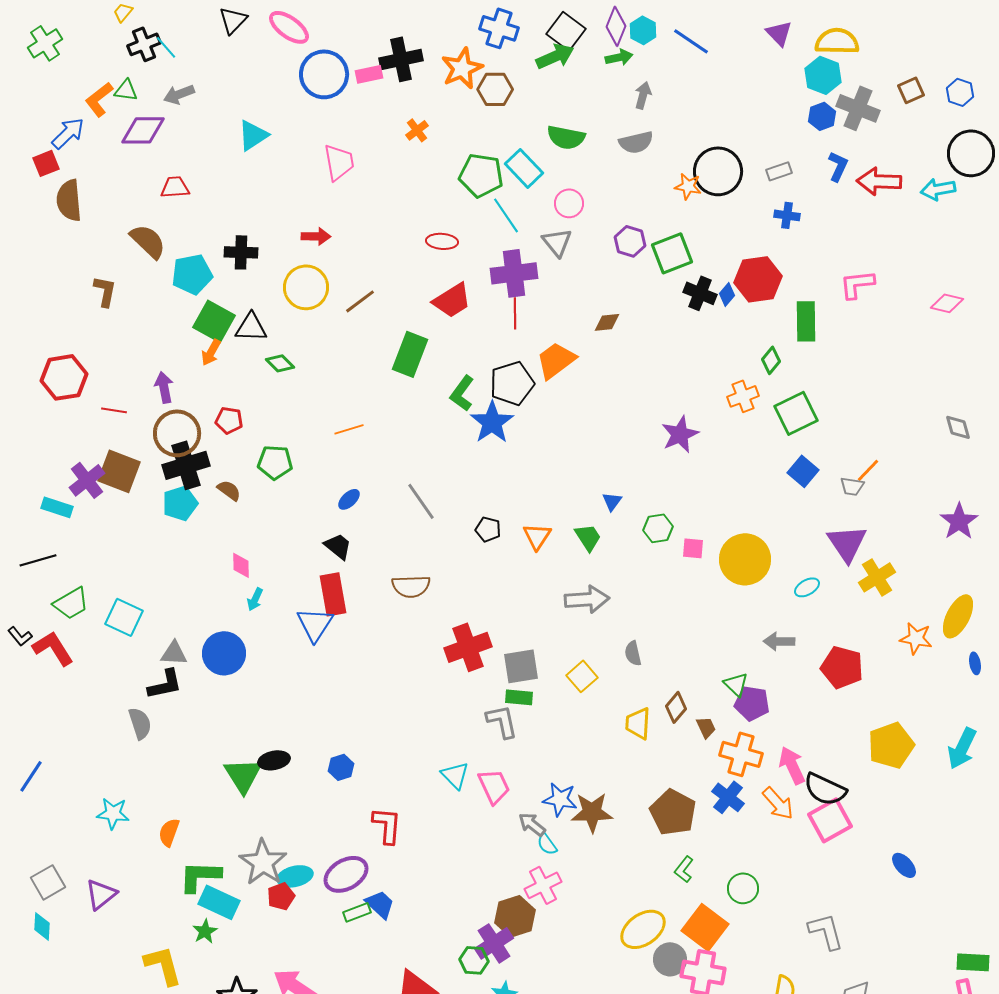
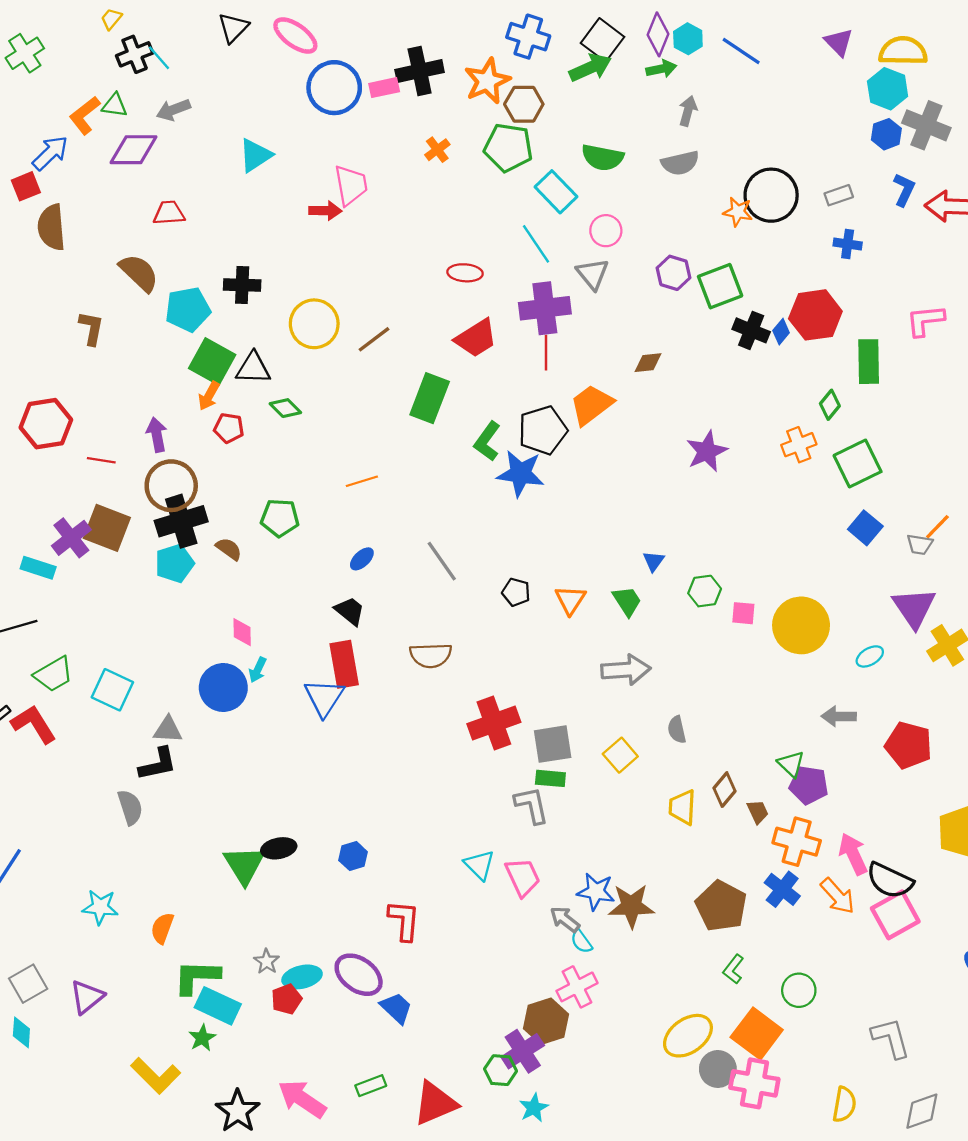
green pentagon: (481, 175) -> (508, 147), moved
red arrow: (316, 236) -> (325, 211), moved
red pentagon: (229, 420) -> (229, 428), moved
blue star: (492, 422) -> (520, 474), turned -30
purple star: (680, 434) -> (707, 451), moved
blue circle: (224, 653) -> (223, 688), moved
gray star: (263, 862) -> (267, 961), size x0.5
purple ellipse: (346, 874) -> (359, 975), turned 66
green rectangle: (357, 912) -> (371, 1086), moved
yellow L-shape: (163, 965) -> (156, 1076), turned 150

